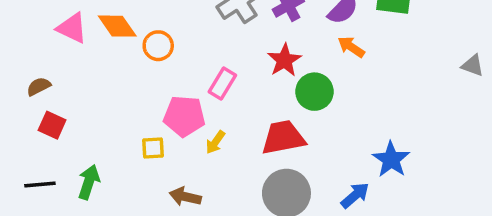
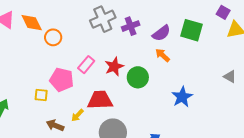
red star: (284, 60) -> (114, 67), moved
red trapezoid: (283, 137) -> (100, 100), moved
yellow arrow: (215, 142) -> (77, 115), moved
blue star: (391, 159) -> (182, 97), moved

